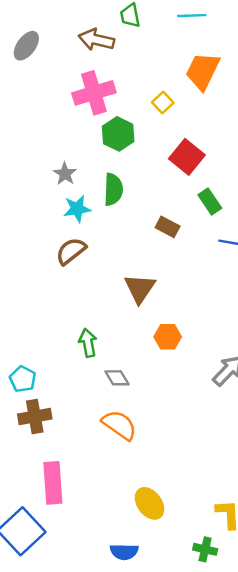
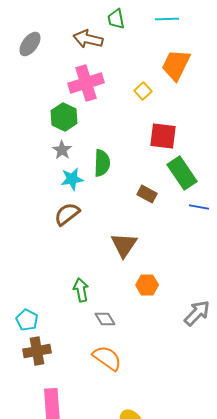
green hexagon: (118, 134) -> (64, 117), moved
red square: (187, 157) -> (163, 136), turned -32
green rectangle: (210, 202) -> (182, 173), size x1.5

